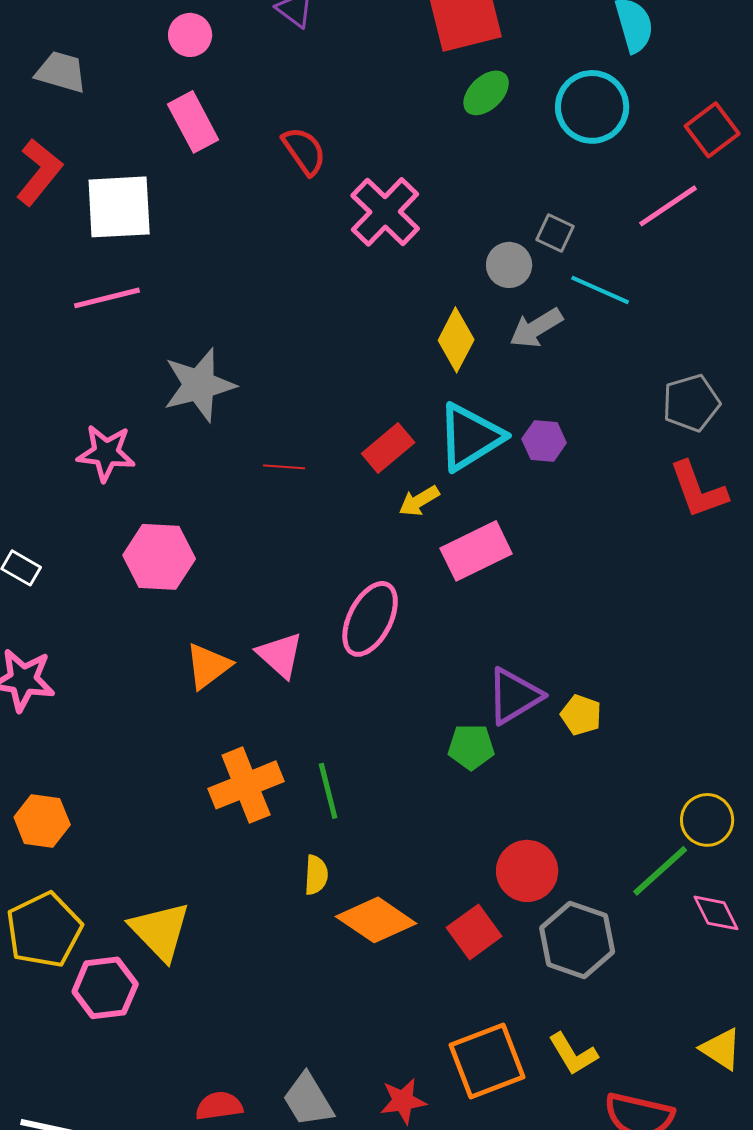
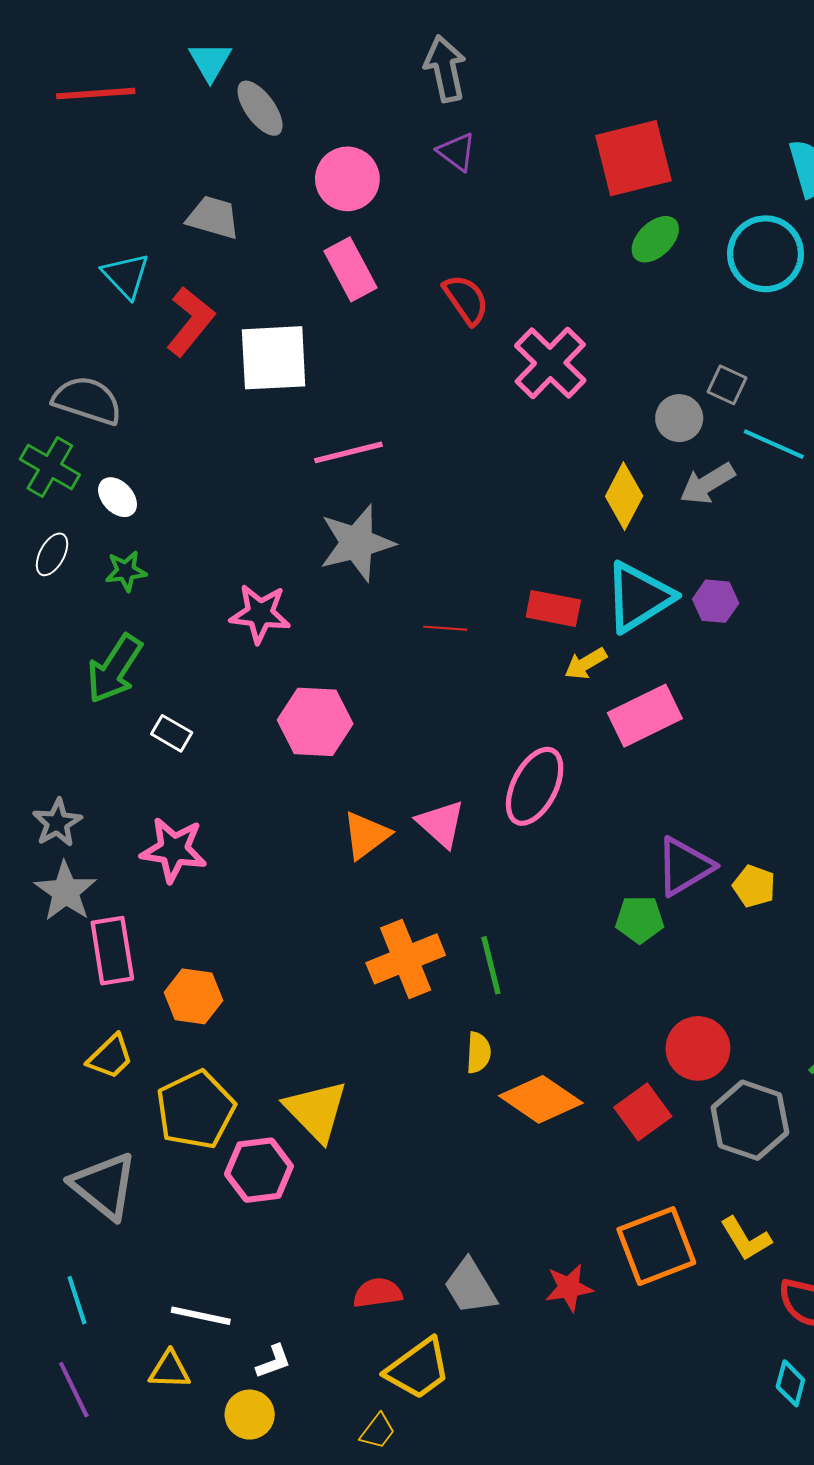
pink circle: (190, 35) -> (347, 179), size x1.4
pink line: (107, 298) -> (348, 452), moved
red rectangle: (388, 448) -> (553, 608), turned 51

